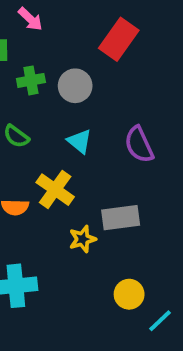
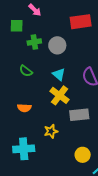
red rectangle: (119, 39) -> (81, 22), turned 45
yellow cross: (55, 190) -> (60, 95), moved
yellow star: (82, 239) -> (51, 131), moved

